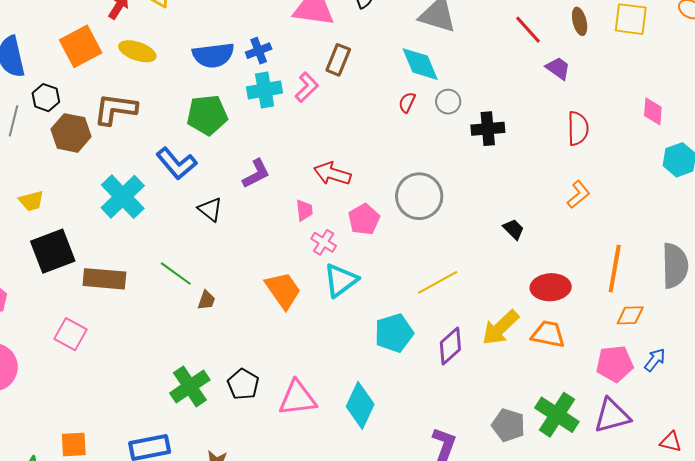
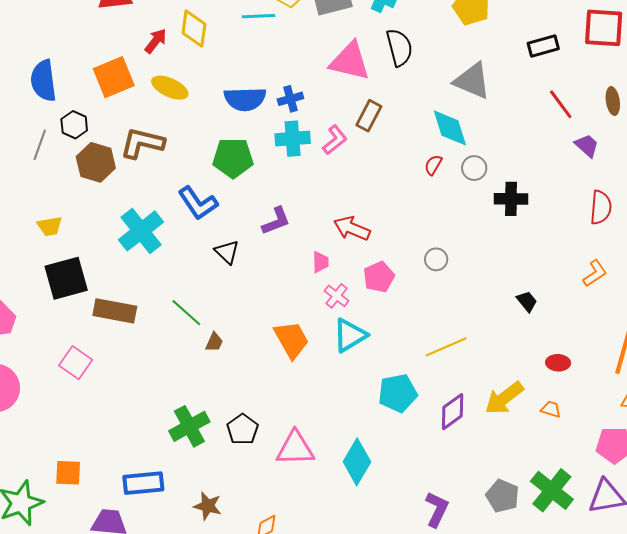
gray circle: (419, 196) -> (436, 259), size x0.5
red ellipse: (551, 287) -> (558, 363), size x0.6
orange trapezoid: (548, 334) -> (551, 409), size x0.6

